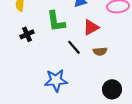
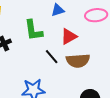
brown semicircle: (100, 51) -> (78, 61), size x1.6

